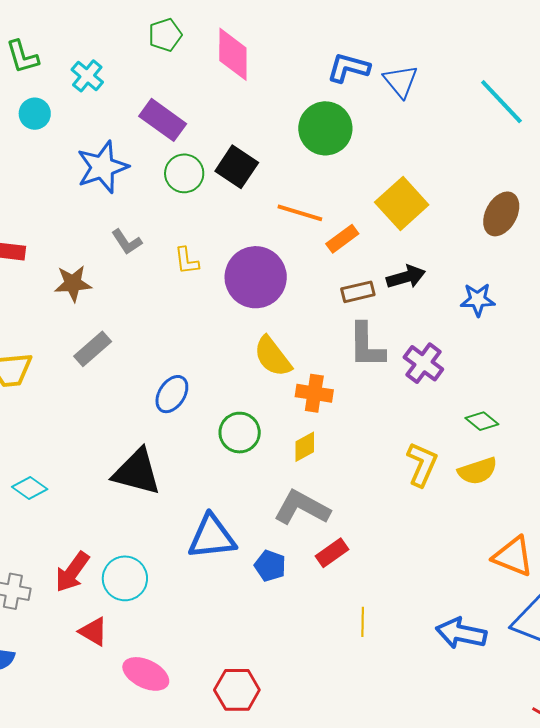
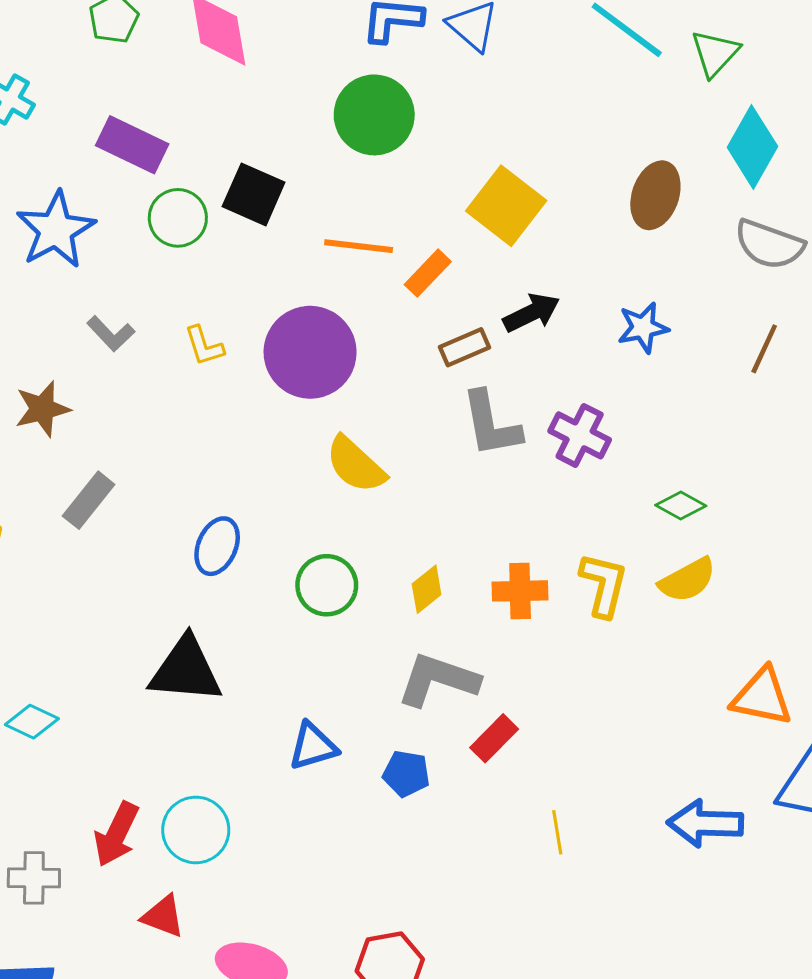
orange cross: (314, 393) -> (520, 591), moved
blue triangle: (212, 537) -> (313, 746), size x0.7

